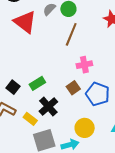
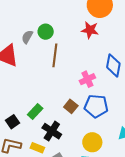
pink cross: (84, 65) -> (87, 79), moved
black square: (13, 87) -> (13, 122), turned 32

